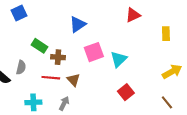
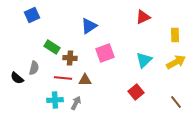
cyan triangle: (119, 59) -> (144, 60), moved
yellow arrow: (172, 72) -> (176, 62), moved
brown triangle: (73, 80) -> (85, 80), turned -48
cyan cross: (33, 102) -> (55, 100), moved

